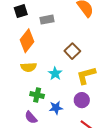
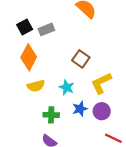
black square: (21, 11) -> (25, 27), moved
blue star: (56, 108) -> (80, 109), moved

